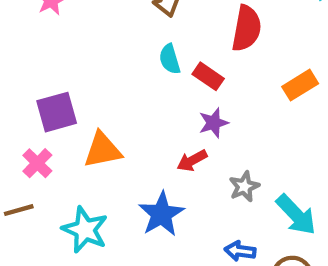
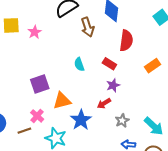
cyan semicircle: (170, 59) -> (79, 64), moved
pink cross: (37, 163) -> (37, 116), moved
gray star: (244, 187) -> (122, 121), moved
blue star: (161, 214) -> (81, 120), moved

